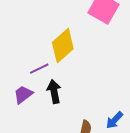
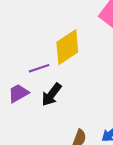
black arrow: (54, 92) -> (51, 95), turned -140

